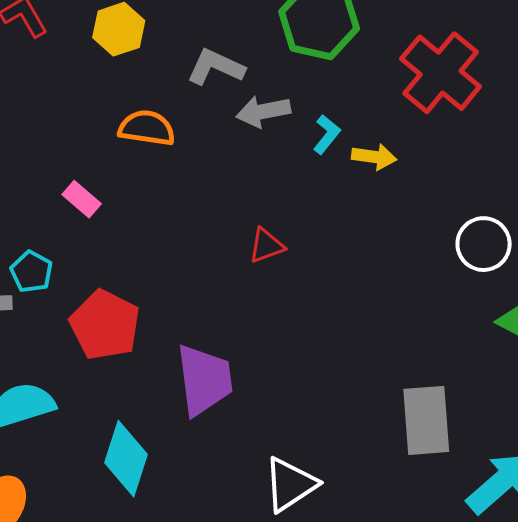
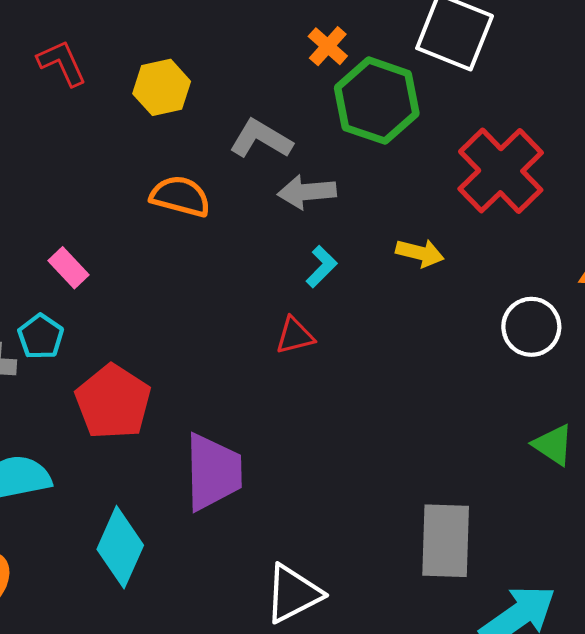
cyan L-shape: (327, 134) -> (322, 267), moved
pink rectangle: (82, 199) -> (69, 268), moved
white circle: (484, 244) -> (531, 327), moved

